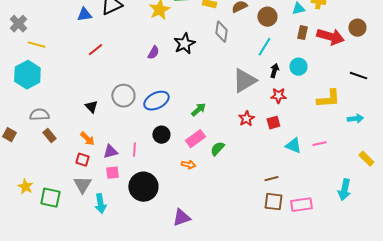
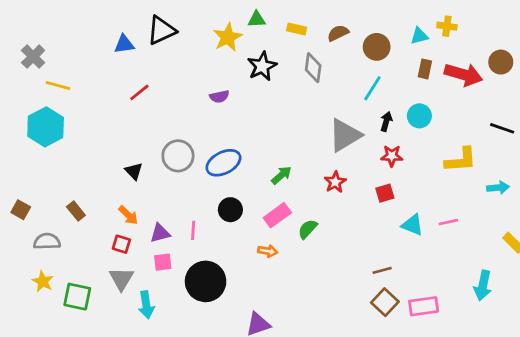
black star: (184, 44) -> (262, 66), moved
purple semicircle: (153, 53) -> (219, 97), turned 48
gray semicircle: (39, 115) -> (47, 241), moved
red star: (246, 119) -> (335, 182), moved
brown square: (273, 202) -> (385, 302), turned 36

